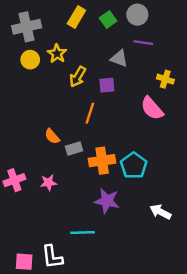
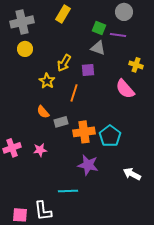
gray circle: (137, 15) -> (124, 12), moved
green square: (108, 19) -> (99, 28), moved, turned -32
yellow star: (57, 54) -> (47, 81), moved

